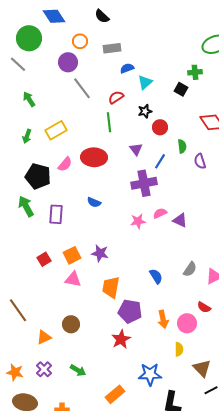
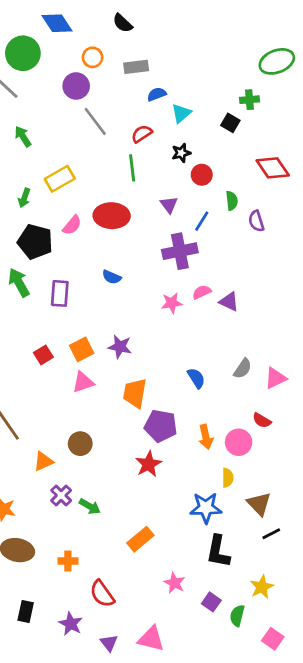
green arrow: (27, 136) -> (24, 198), moved
pink triangle: (73, 279) -> (83, 382), turned -30
purple cross: (44, 369) -> (61, 495), moved
blue star: (150, 374) -> (206, 508), moved

